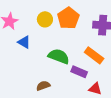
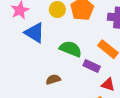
blue triangle: (24, 42) -> (35, 33), size x1.5

